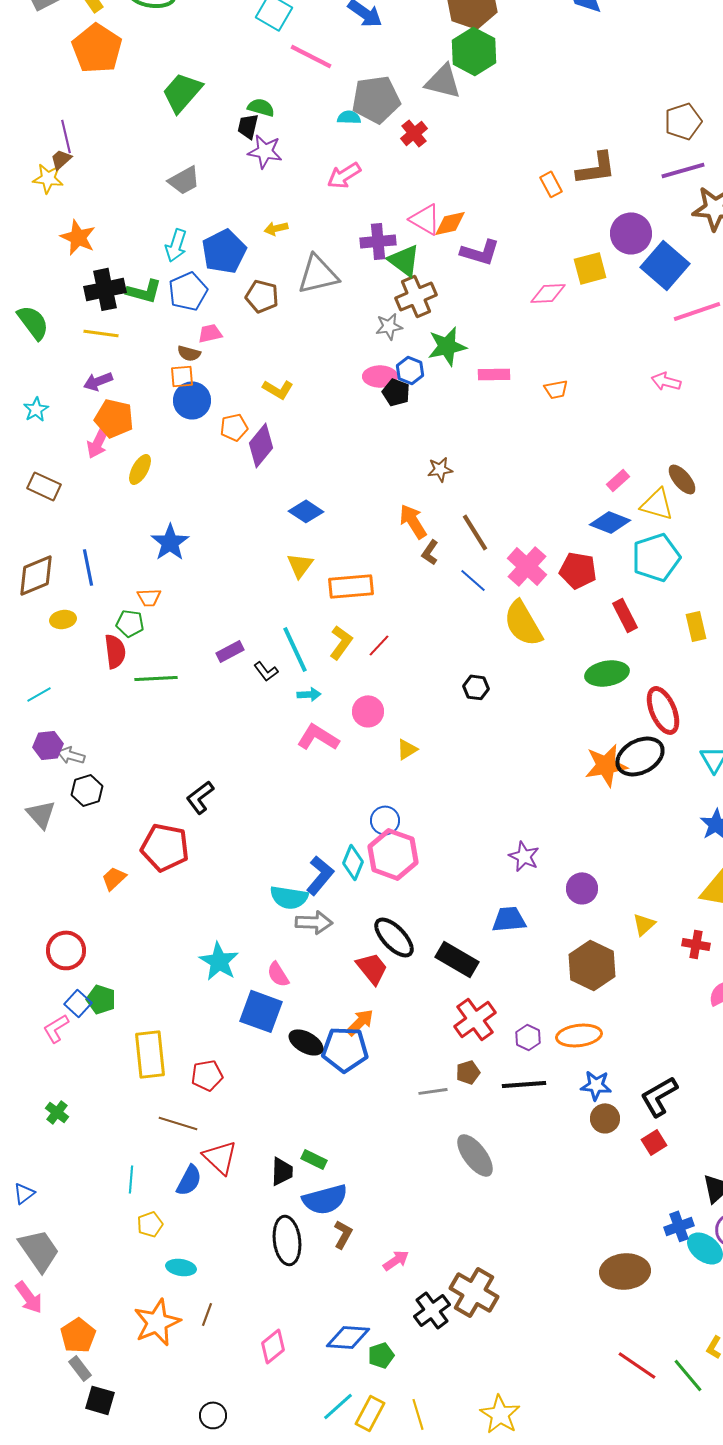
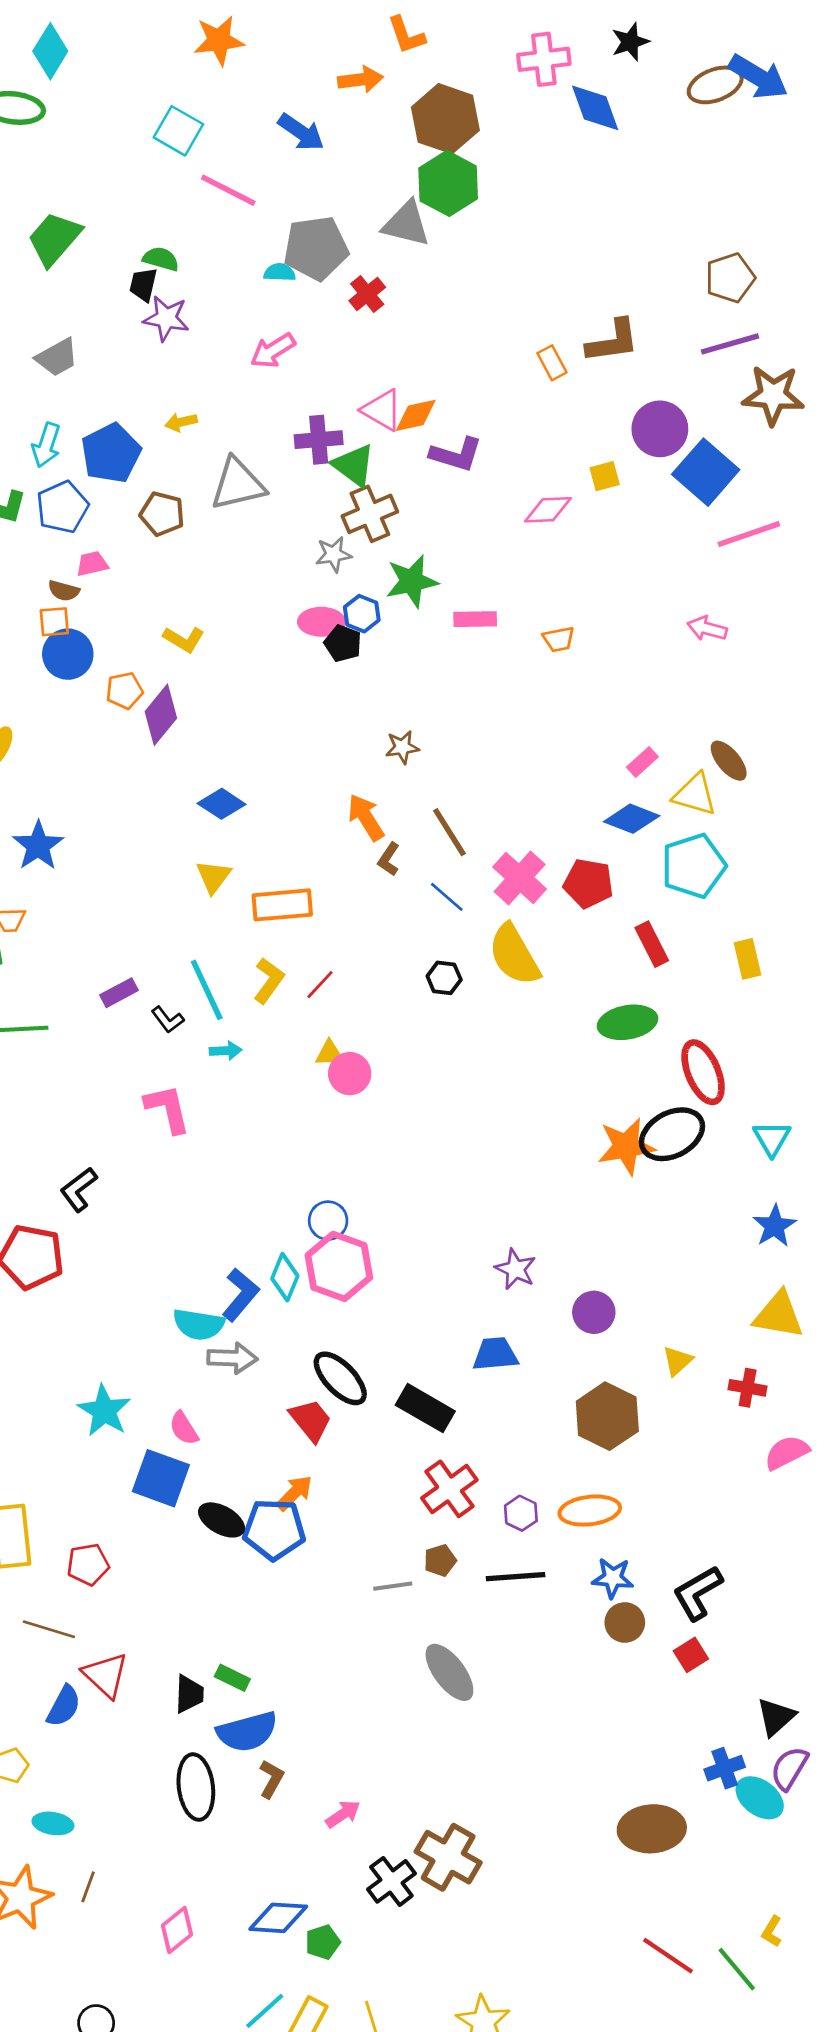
yellow square: (590, 268) -> (605, 476), size x0.7
black hexagon: (476, 687) -> (444, 978), moved
pink circle: (368, 711) -> (350, 1074), moved
pink L-shape: (318, 737) -> (168, 1109), moved, turned 45
yellow triangle: (407, 749) -> (329, 1053), moved, turned 30

